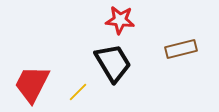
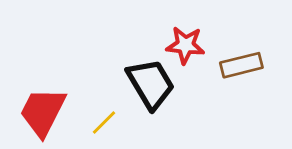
red star: (120, 20) -> (185, 45), moved

